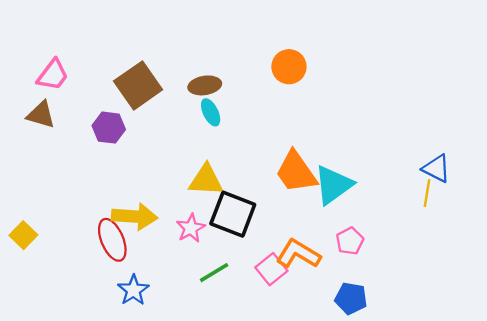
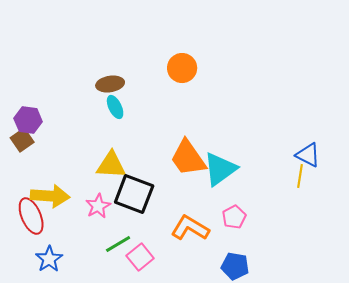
brown square: (138, 85) -> (22, 140), moved, size x0.6
pink square: (271, 269) -> (140, 257), moved

